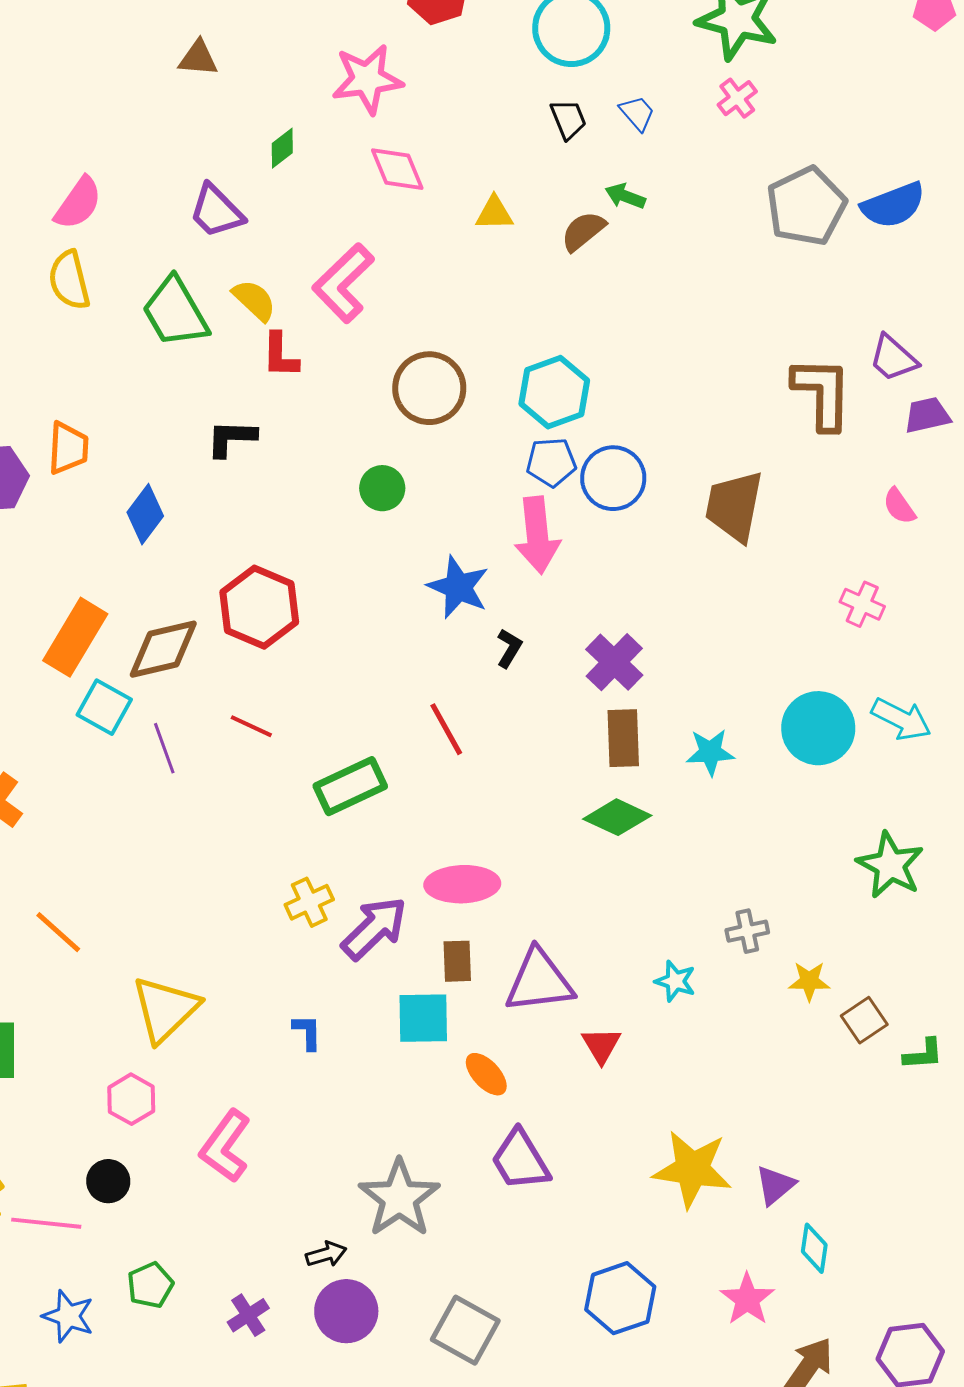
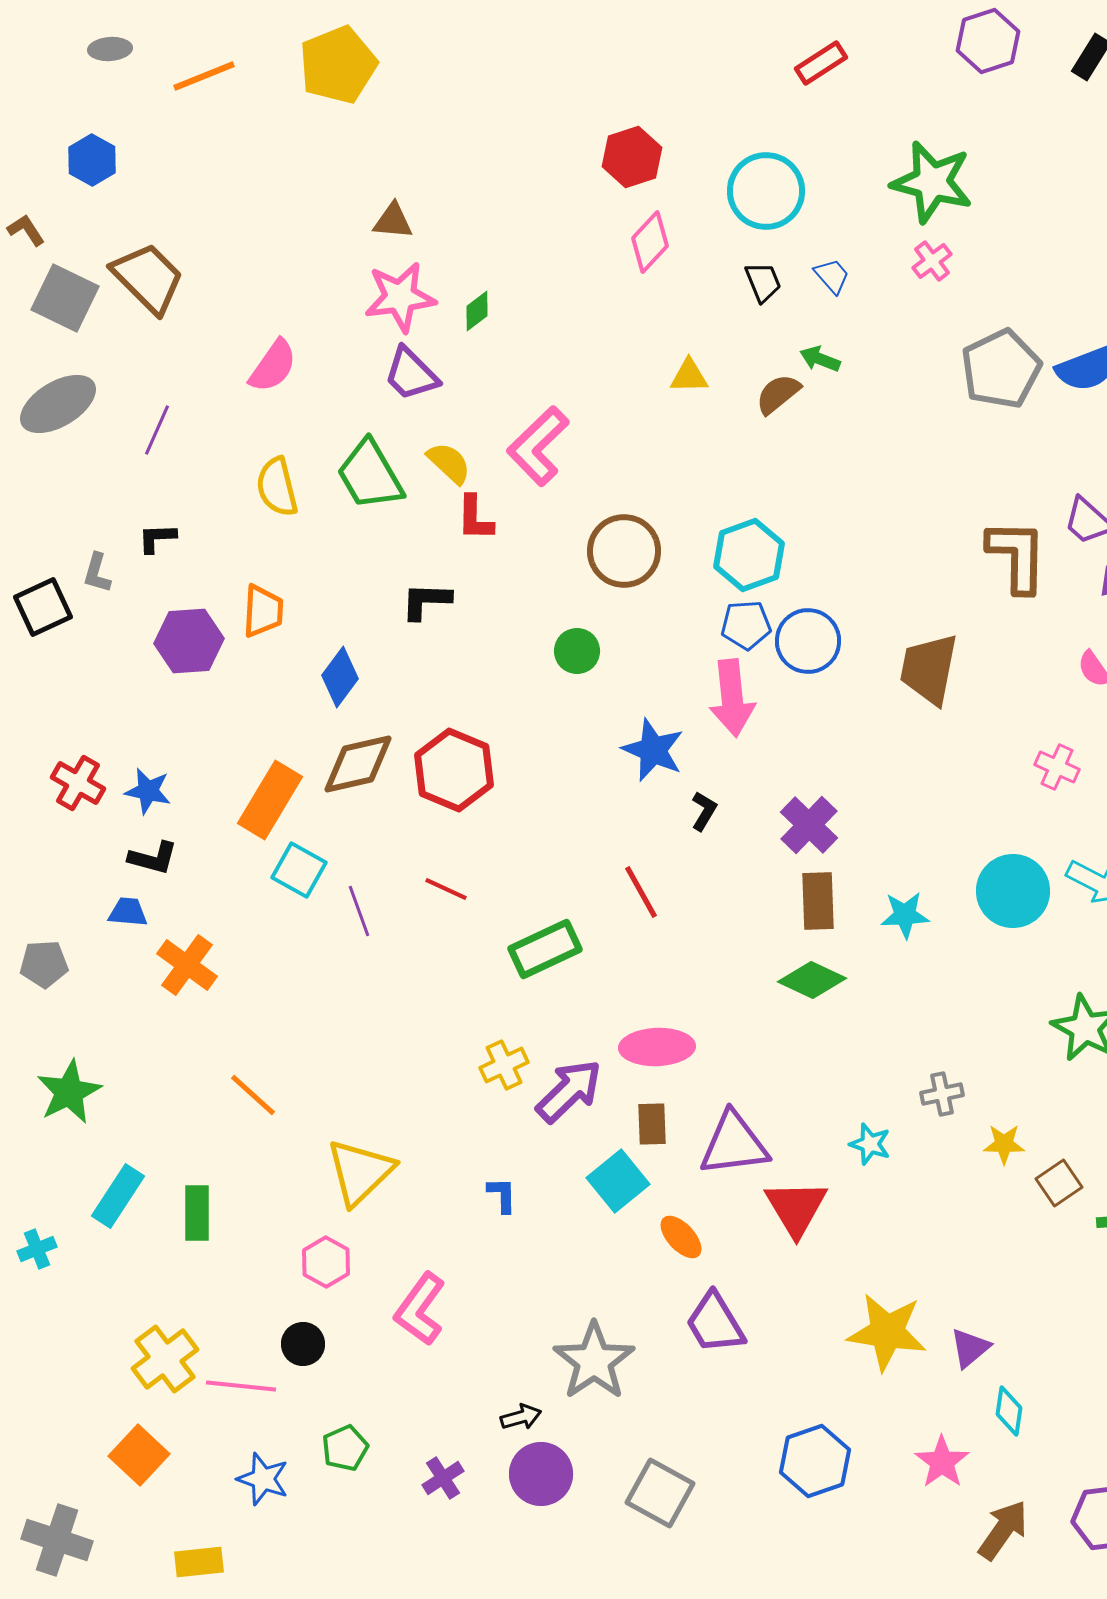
pink star: (367, 79) -> (400, 297), moved
pink diamond: (397, 169) -> (650, 242), moved, turned 66
yellow semicircle: (69, 280) -> (277, 487), moved
brown diamond: (163, 649) -> (358, 764), moved
cyan square: (423, 1018) -> (618, 1181), turned -38
red triangle: (601, 1045) -> (796, 1208), size x1.6

